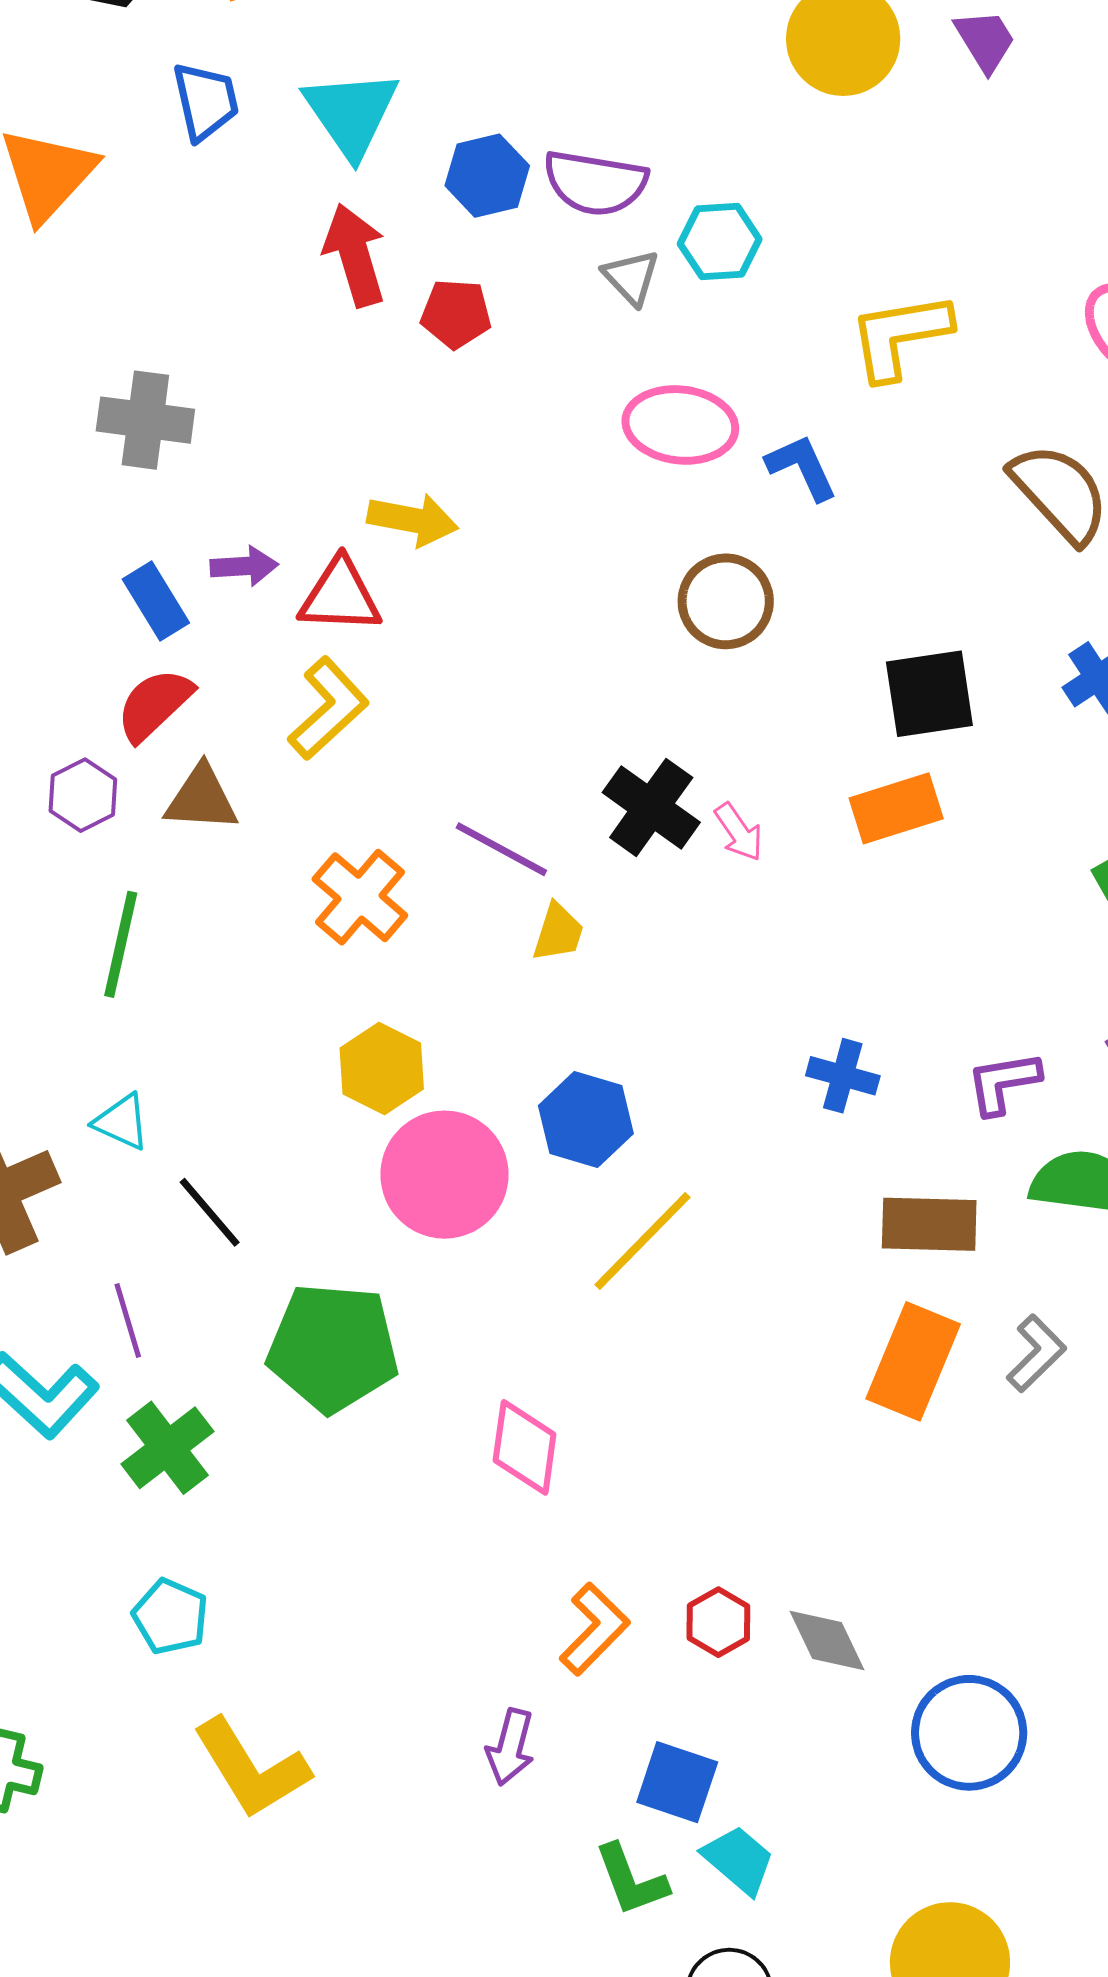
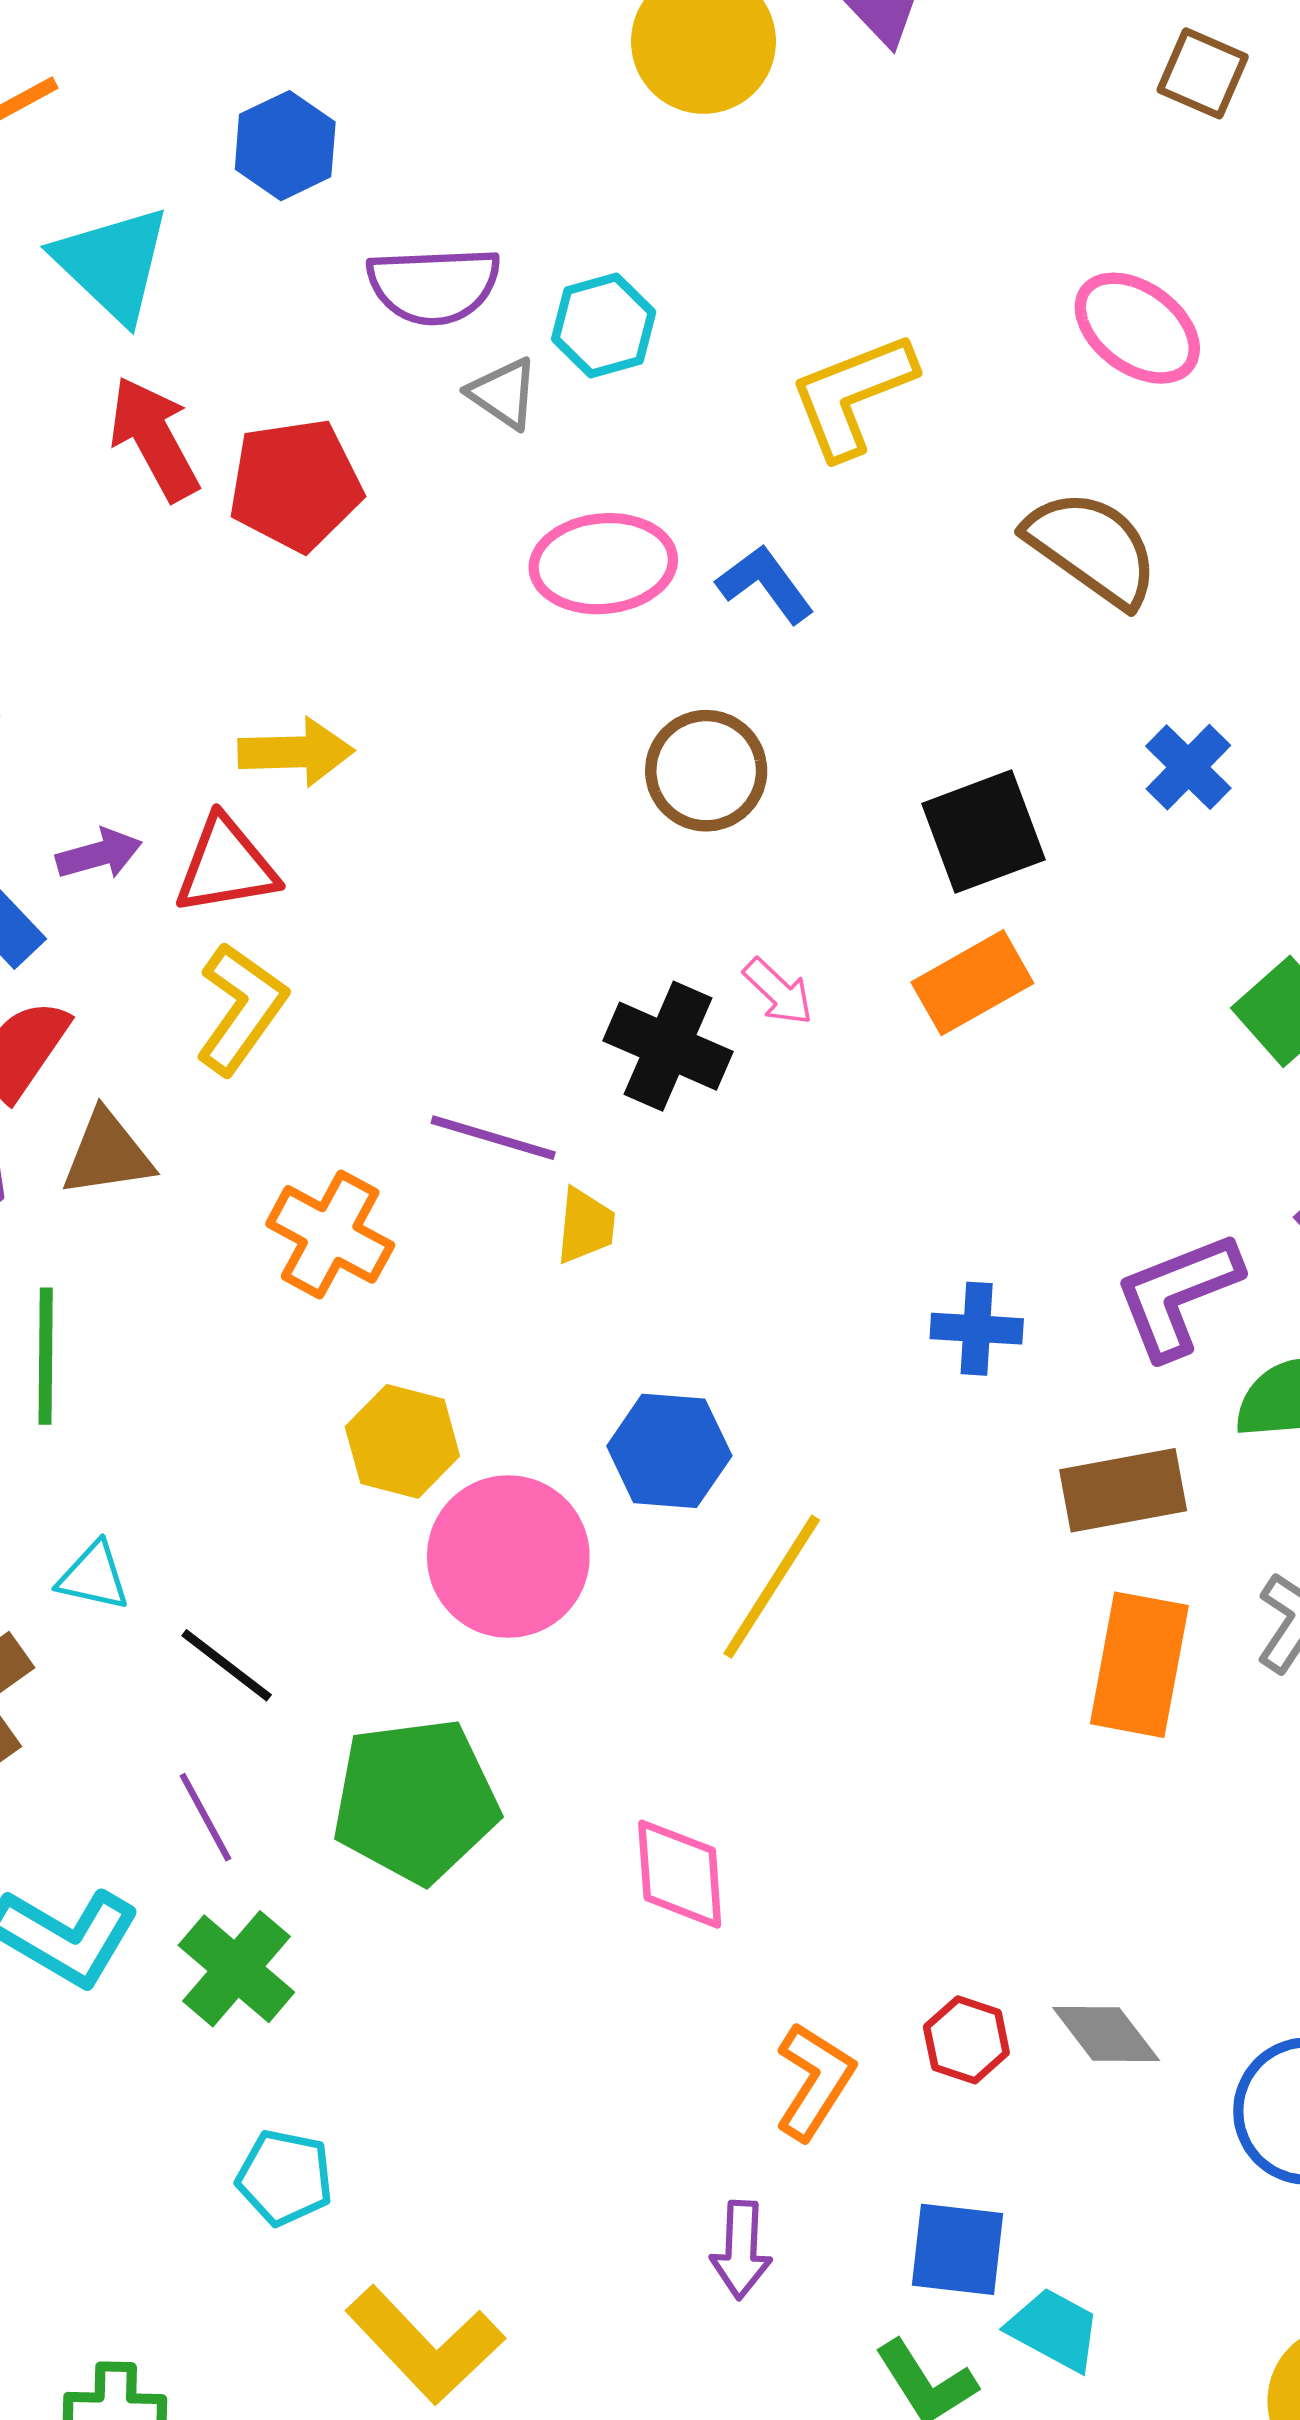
blue hexagon: (487, 176) -> (285, 146), moved
red pentagon: (456, 314) -> (295, 485), size x1.5
pink arrow: (739, 832) -> (778, 992), moved
purple L-shape: (1003, 1083) -> (1178, 1295), size x1.4
purple line: (128, 1320) -> (205, 1817), moved

